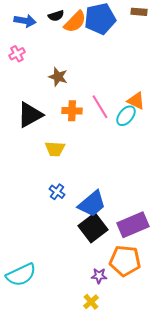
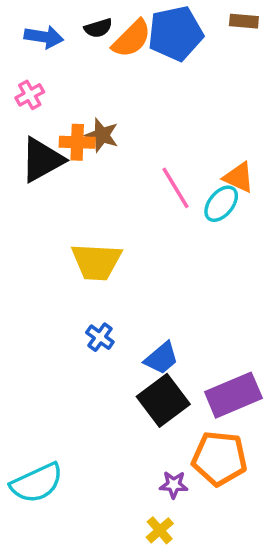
orange cross: (72, 111) -> (77, 142), moved
black triangle: (30, 115) -> (42, 160), moved
yellow trapezoid: (55, 149) -> (96, 262), size x1.4
blue trapezoid: (92, 204) -> (161, 358), size x0.7

